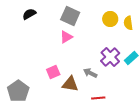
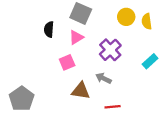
black semicircle: (29, 14) -> (49, 29), moved, turned -56
purple cross: (110, 57) -> (110, 50), moved
pink square: (53, 72) -> (67, 62), moved

